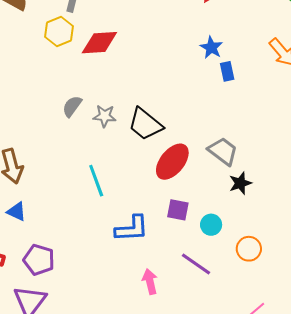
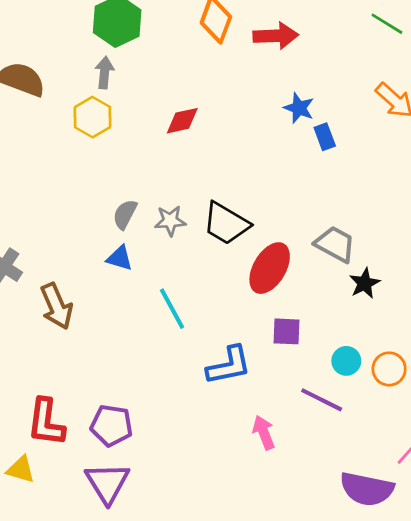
red diamond: (99, 43) -> (182, 121), moved, size x0.7
blue triangle: (16, 212) -> (120, 258), moved
cyan circle: (211, 225) -> (346, 361), moved

